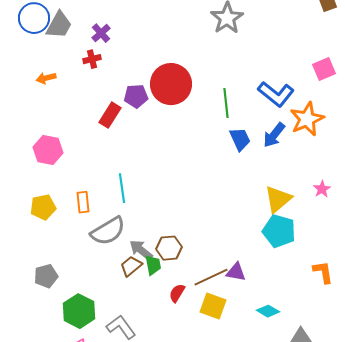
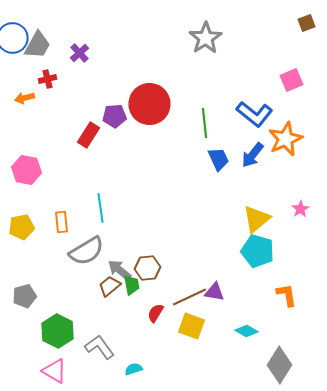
red cross: (92, 59) -> (48, 79), moved
pink square: (324, 69) -> (292, 80), moved
orange L-shape: (323, 272) -> (286, 295), moved

